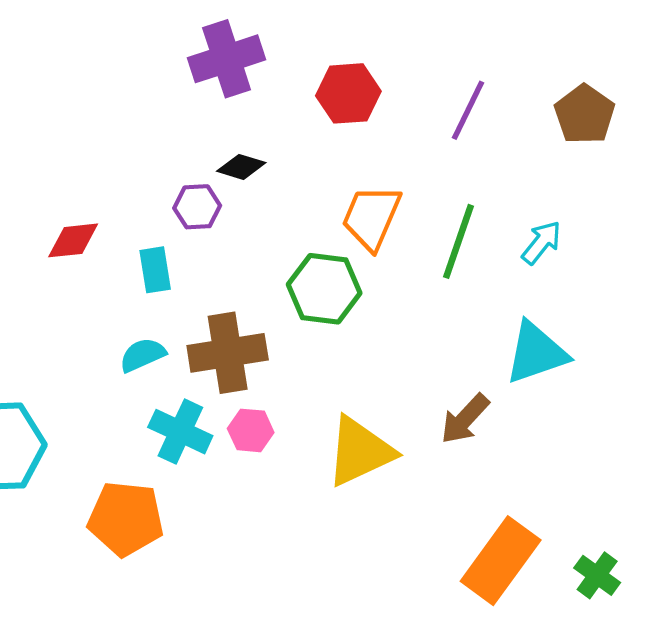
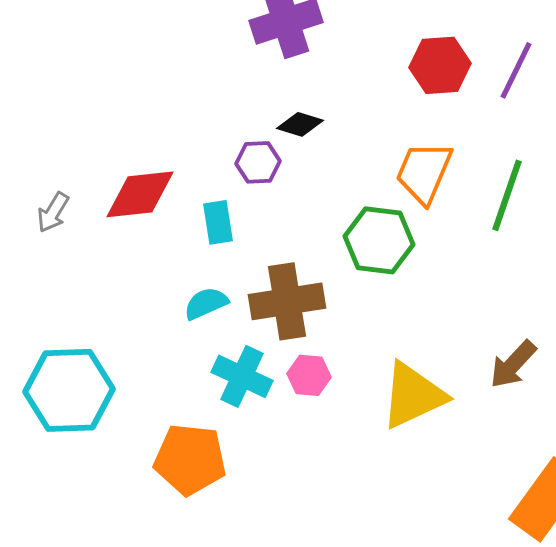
red hexagon: (348, 93) -> (440, 65), moved
red diamond: (73, 240) -> (140, 194), size x1.4

